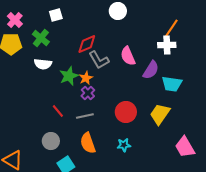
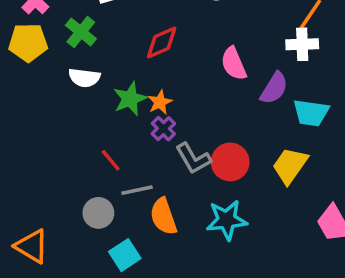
gray L-shape: (99, 60) -> (193, 158), moved
gray line: (85, 116) -> (137, 190), moved
cyan star: (124, 145) -> (227, 220), size x1.6

